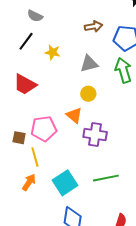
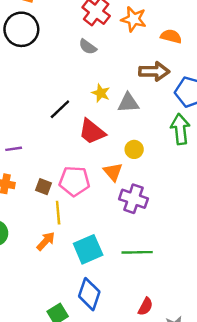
brown arrow: (93, 26) -> (154, 71), size x1.4
black line: (26, 41) -> (60, 109), moved
gray triangle: (89, 64) -> (128, 103), moved
red trapezoid: (25, 84) -> (92, 132), moved

